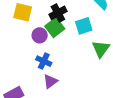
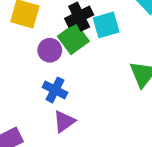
cyan square: (84, 26) -> (106, 25), moved

